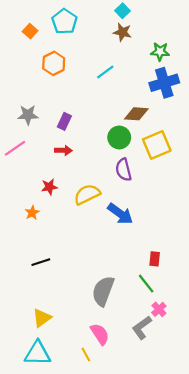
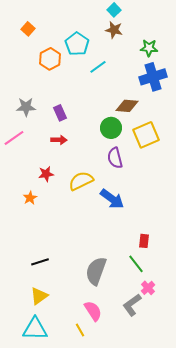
cyan pentagon: (64, 21) -> (77, 44), moved
purple rectangle: (64, 121) -> (60, 113), turned -49
black line: (41, 262) -> (40, 262), moved

